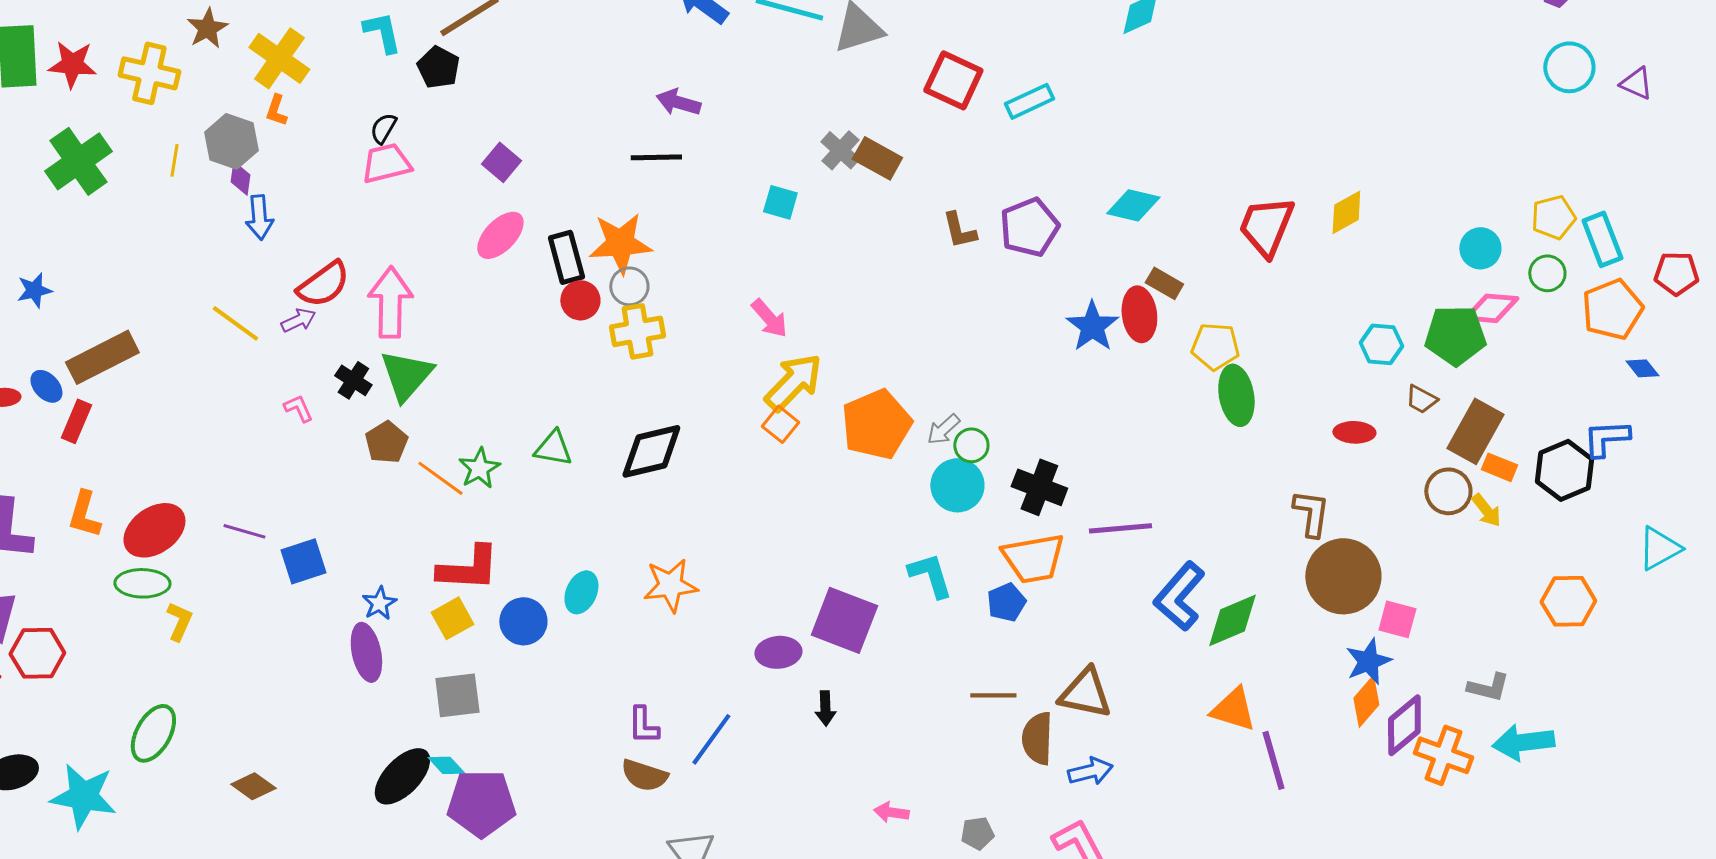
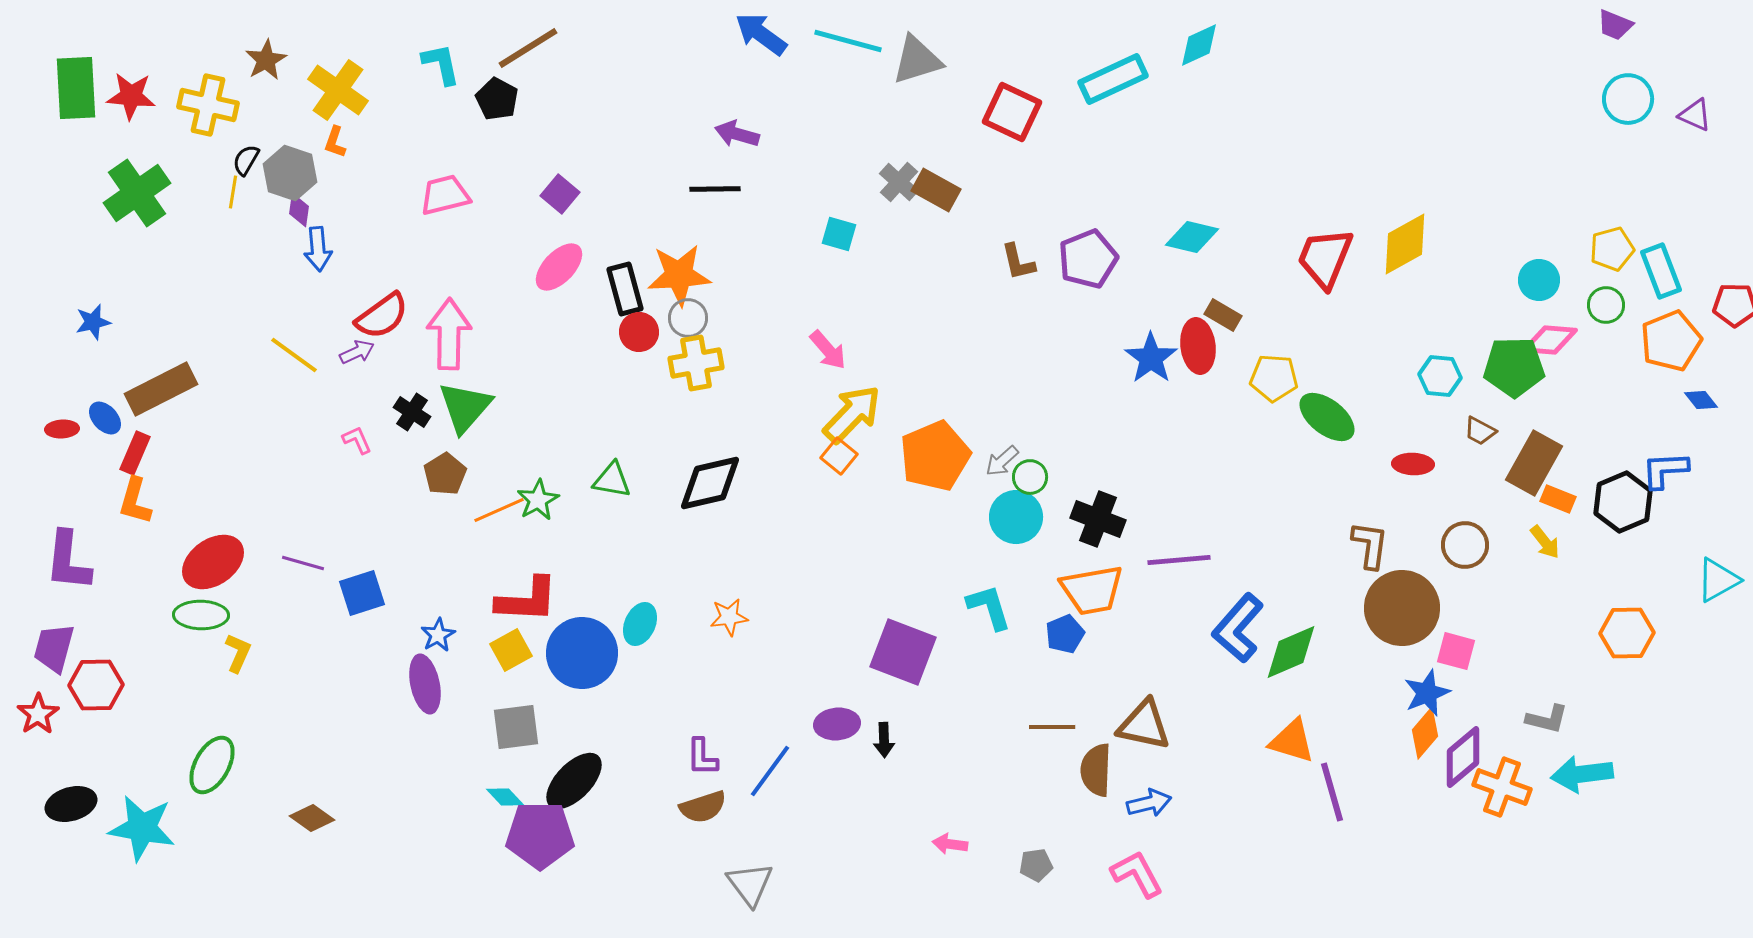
cyan rectangle: (1029, 101) -> (1113, 79), moved, size x1.4
black semicircle: (383, 128) -> (246, 160), moved
yellow diamond: (1346, 212) -> (1405, 244), size x1.4
green ellipse: (1236, 395) -> (1327, 417), moved, turned -42
orange line: (440, 478) -> (499, 510), turned -60
brown circle: (1448, 491) -> (1465, 545), moved
orange L-shape: (84, 514) -> (135, 501), moved
orange star: (670, 585) -> (729, 617), size x0.7
blue circle: (523, 621) -> (582, 653), size x1.5
purple ellipse: (778, 652) -> (837, 724), moved
brown semicircle: (644, 775) -> (703, 807), turned -36
black ellipse: (402, 776) -> (574, 781), moved

